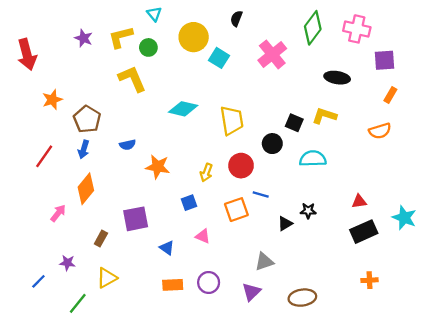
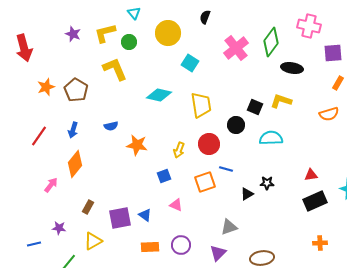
green diamond: (313, 28) -> (271, 42), moved
cyan square: (219, 58) -> (190, 63), moved
brown pentagon: (87, 119) -> (76, 90), moved
purple square: (136, 219) -> (120, 218), moved
blue line: (38, 281) -> (34, 244), turned 32

